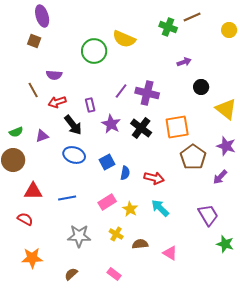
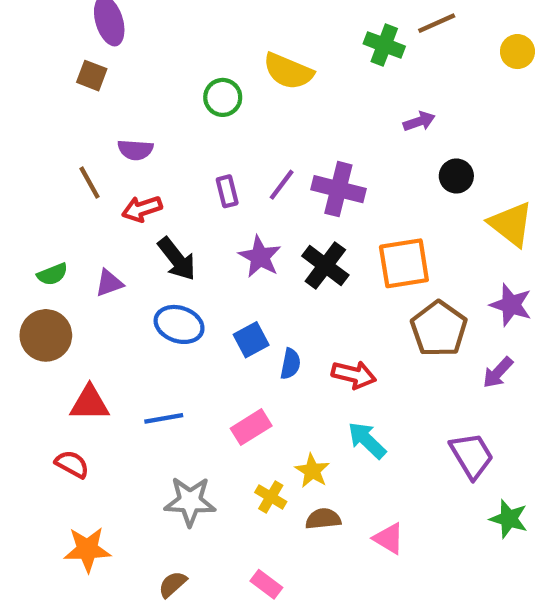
green circle: (94, 51) -> (223, 97), size x0.7
purple rectangle: (90, 105) -> (227, 191), moved
yellow star: (130, 209) -> (312, 471), moved

